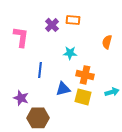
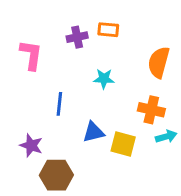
purple cross: (52, 25) -> (77, 37), turned 32
orange semicircle: (107, 42) -> (159, 62), size x1.5
orange cross: (85, 75) -> (151, 110), moved

